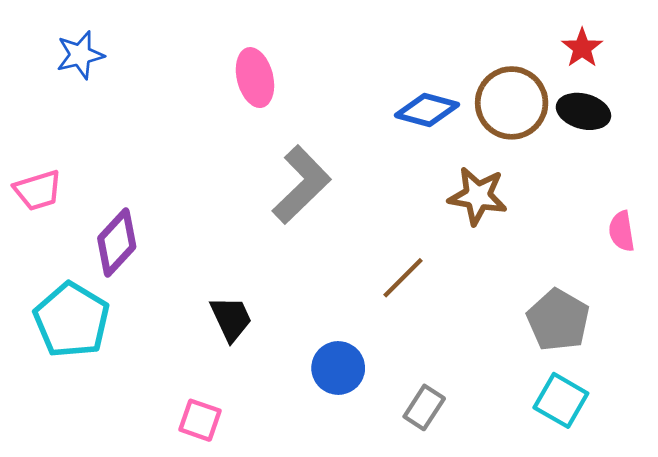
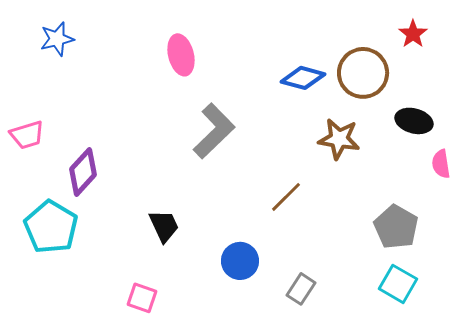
black ellipse: (583, 111) -> (414, 121), moved

